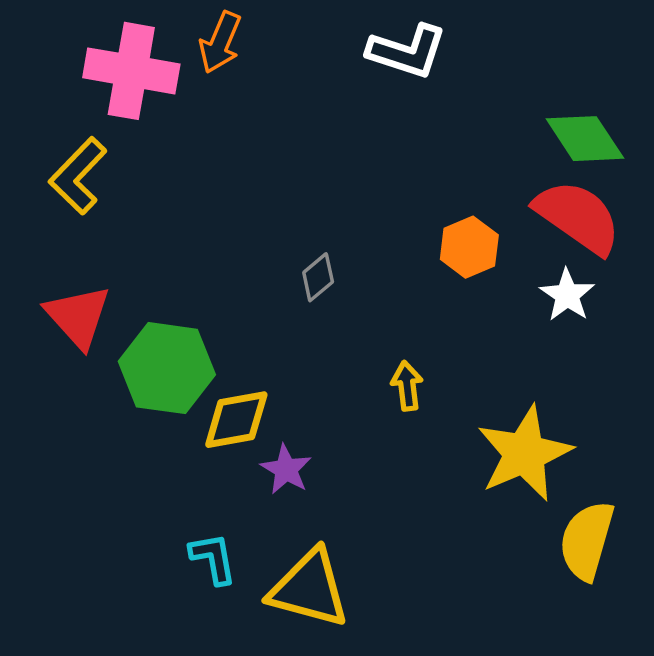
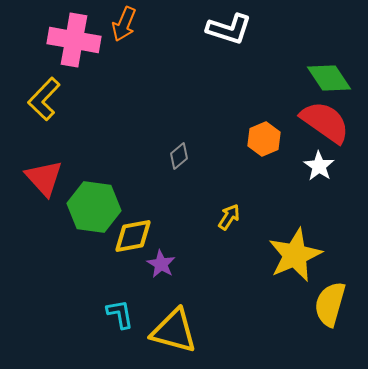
yellow arrow: (407, 386) -> (229, 217), turned 40

